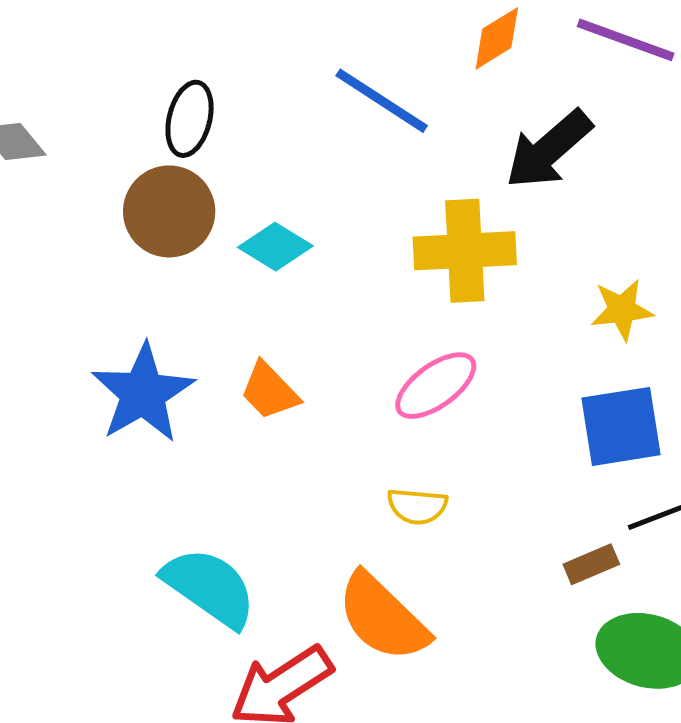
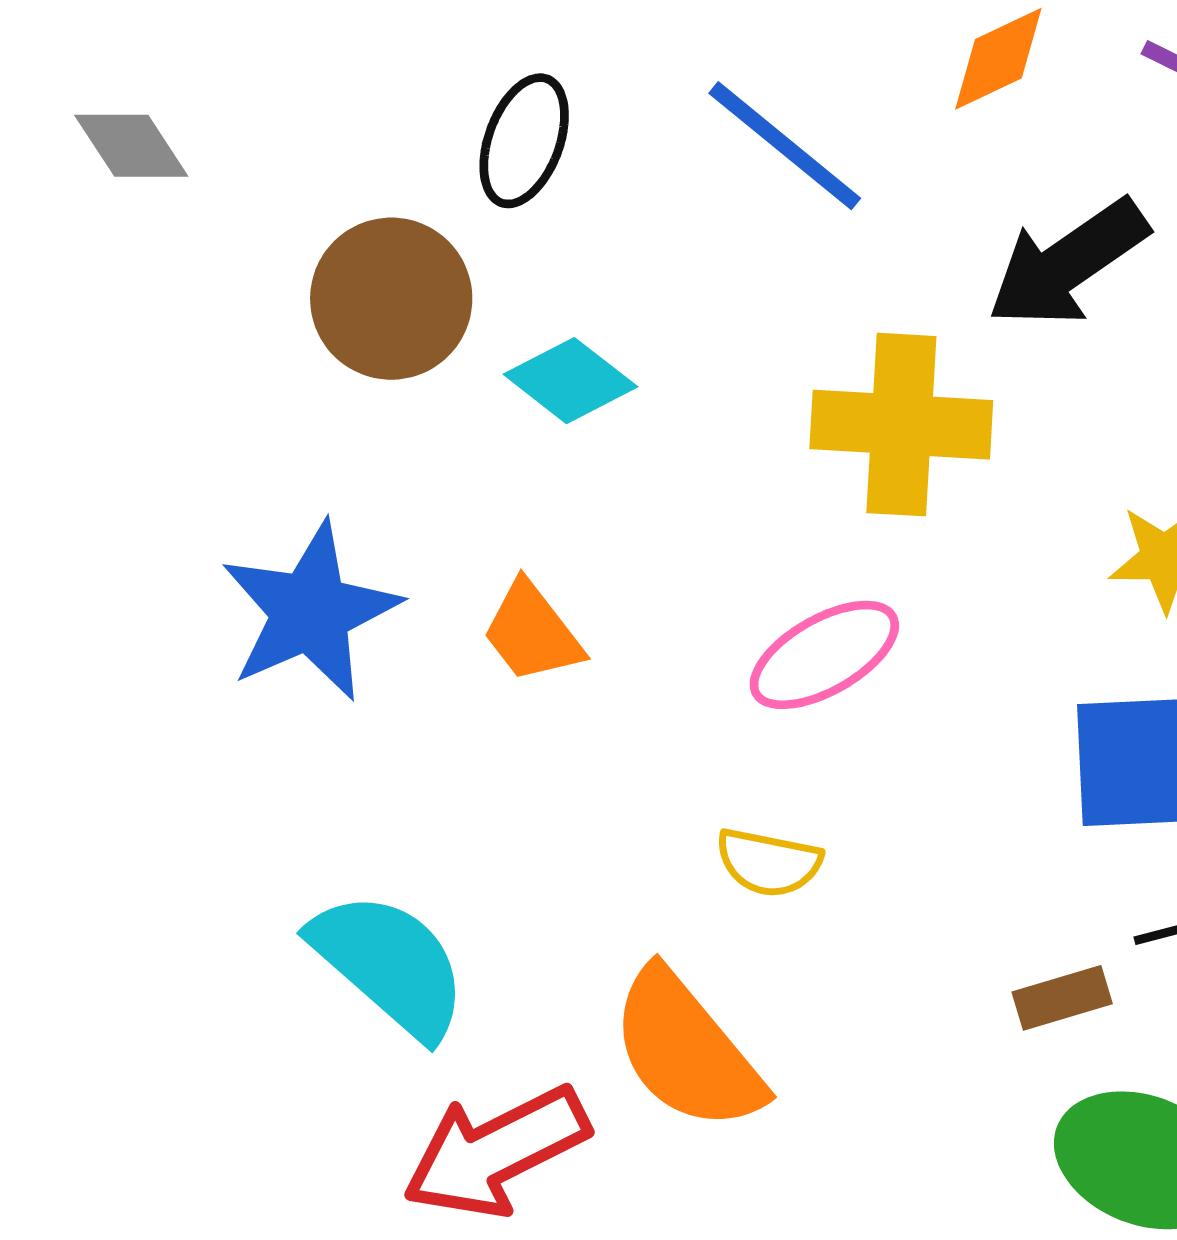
black ellipse: (190, 119) -> (524, 141), moved

